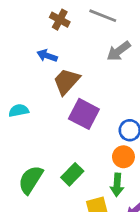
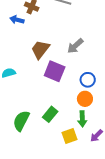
gray arrow: (119, 51) -> (75, 46), moved
blue arrow: (47, 56) -> (17, 20), moved

